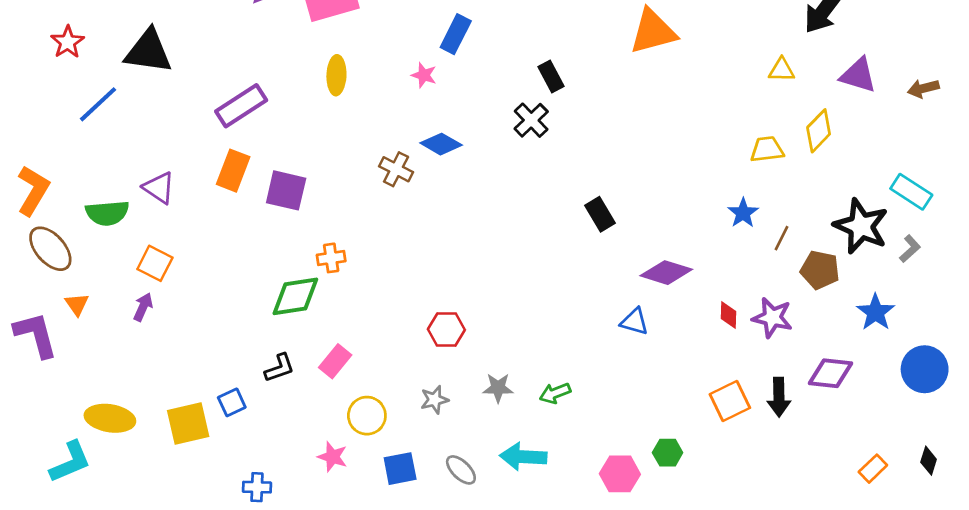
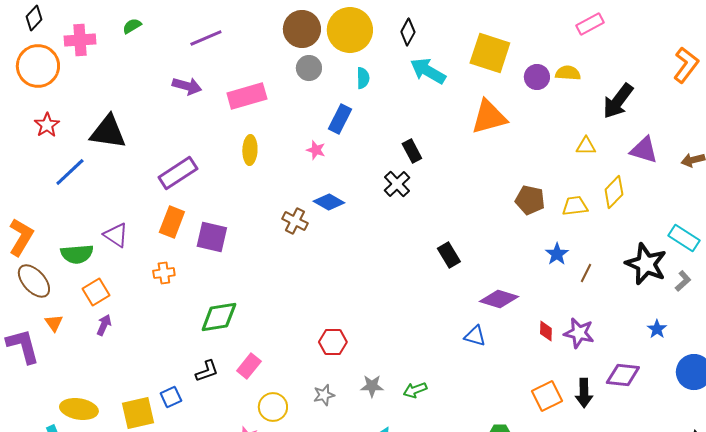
orange cross: (331, 258) -> (164, 273), moved
orange square: (155, 263) -> (96, 292), moved, turned 32
brown pentagon: (820, 270) -> (530, 200), moved
blue star: (876, 312) -> (657, 329), size x0.7

